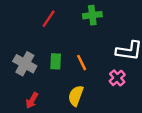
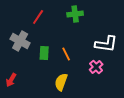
gray cross: (25, 64) -> (20, 41), moved
red arrow: (32, 100) -> (11, 80), moved

